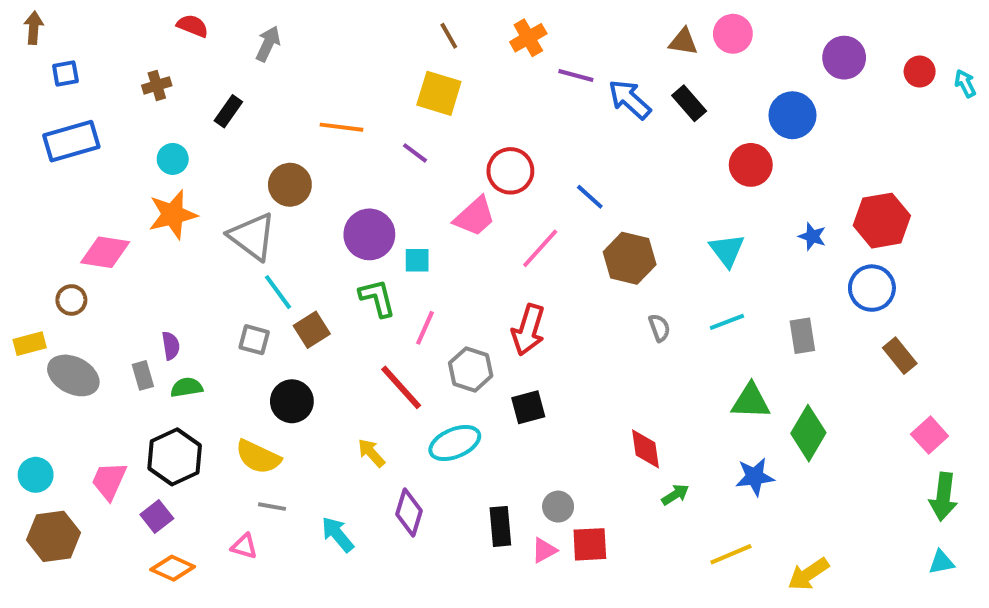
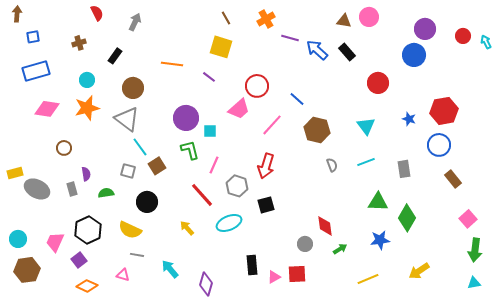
red semicircle: (193, 26) -> (97, 13), turned 42
blue circle: (792, 115) -> (414, 55), moved
brown circle: (290, 185) -> (133, 88), moved
pink diamond: (105, 252) -> (47, 109), moved
brown circle: (71, 300) -> (64, 148), moved
green semicircle: (187, 387) -> (106, 193), moved
gray circle: (558, 507) -> (305, 244), moved
purple diamond: (409, 513) -> (206, 284), moved
yellow arrow: (808, 574) -> (419, 271), moved

